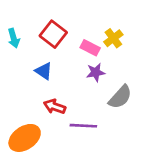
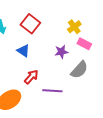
pink rectangle: (90, 48) -> (84, 44), moved
red arrow: (55, 107) -> (31, 77), turned 112

